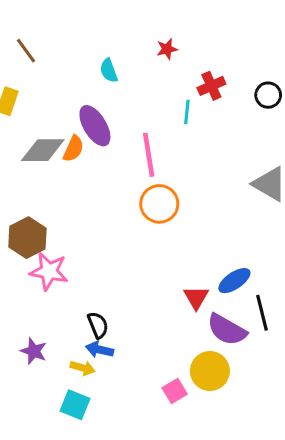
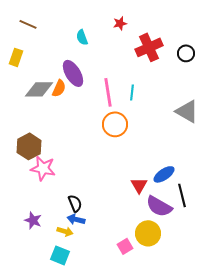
brown line: (26, 51) -> (28, 24), turned -30
red cross: (211, 86) -> (149, 47), size x1.5
cyan line: (187, 112) -> (132, 92), moved

